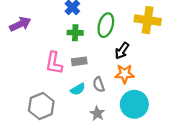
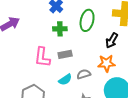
black arrow: (122, 51) -> (112, 41), moved
gray semicircle: (99, 84) -> (84, 74), turned 96

